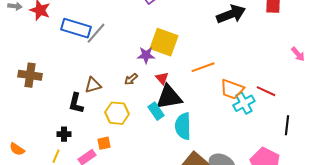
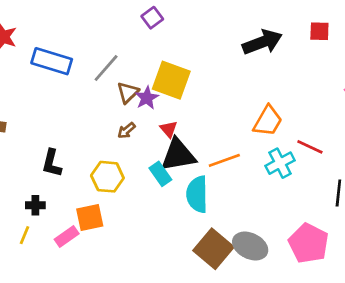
gray line: (96, 33) -> (106, 68), moved
purple star: (146, 55) -> (147, 98), turned -30
orange line: (203, 67) -> (224, 160), moved
brown triangle: (93, 85) -> (128, 92), moved, turned -30
orange trapezoid: (232, 89) -> (268, 121), moved, turned -80
orange square: (104, 143) -> (90, 217), size x1.5

